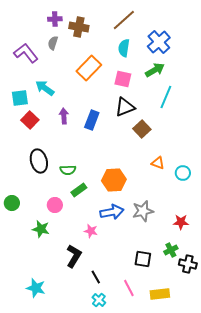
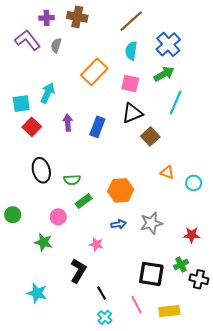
purple cross: (55, 19) -> (47, 18), moved
brown cross: (79, 27) -> (77, 17), moved
purple L-shape: (26, 53) -> (28, 40), moved
cyan arrow: (45, 88) -> (48, 93), turned 78
blue arrow: (112, 212) -> (119, 224), size x0.6
black square: (143, 259) -> (151, 274), size x1.4
cyan star: (36, 288) -> (37, 293), moved

